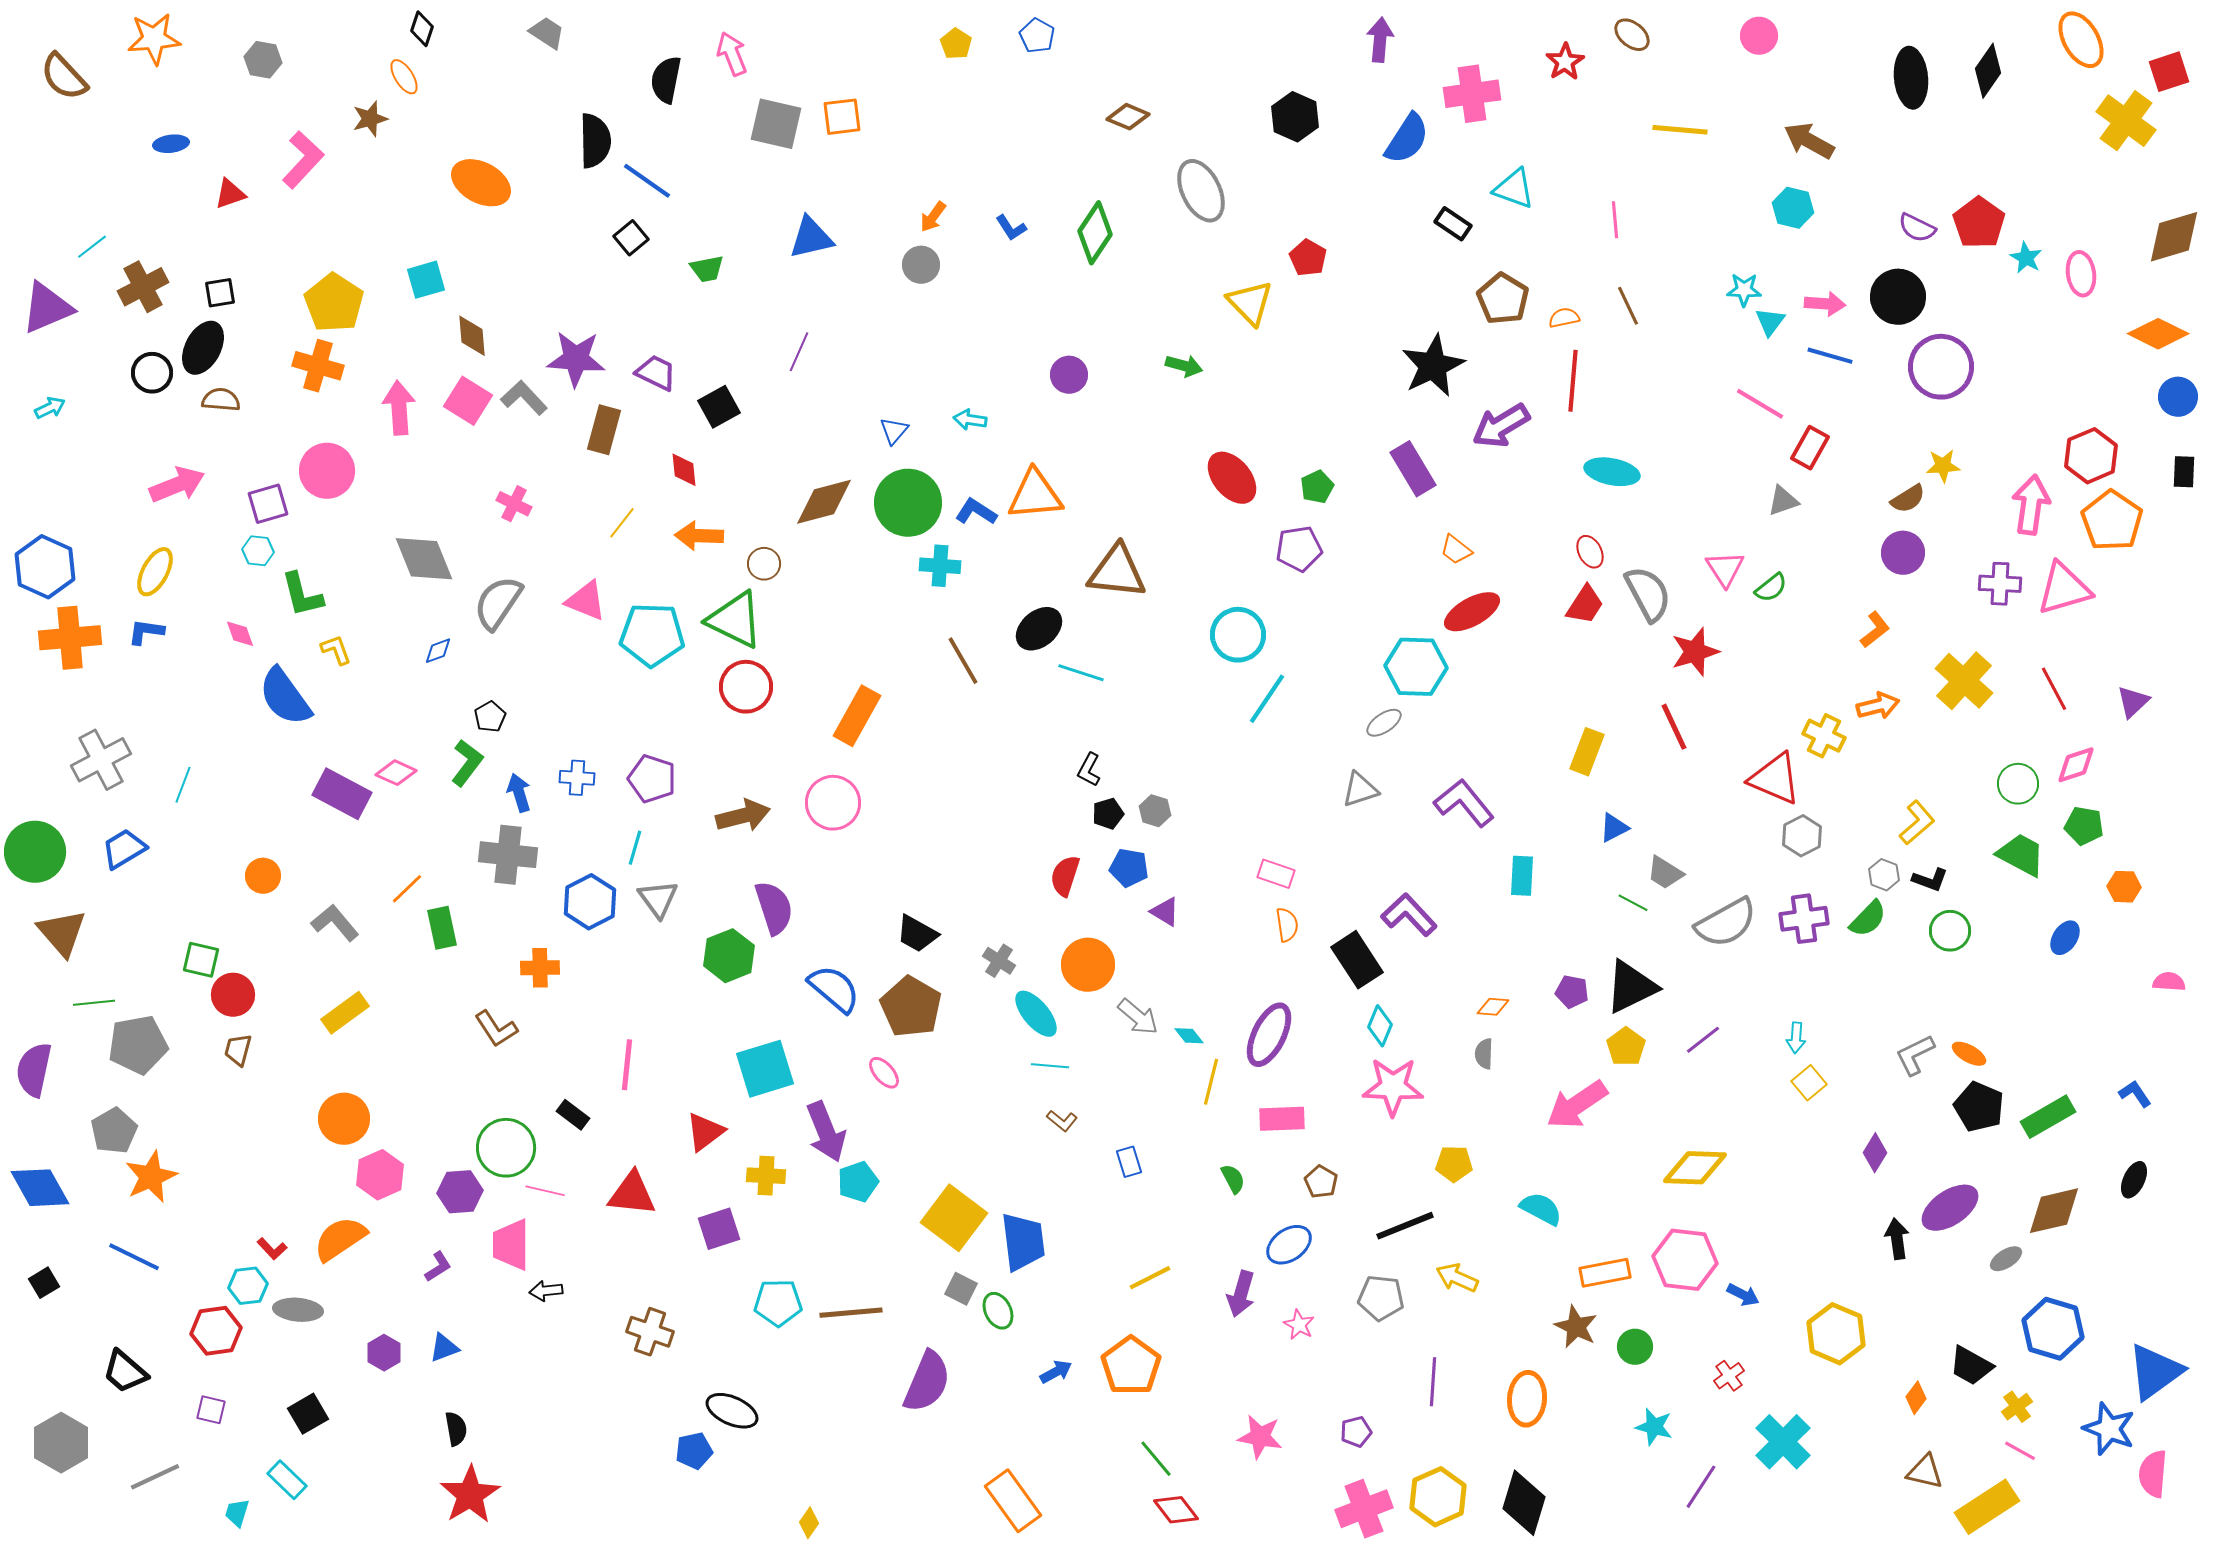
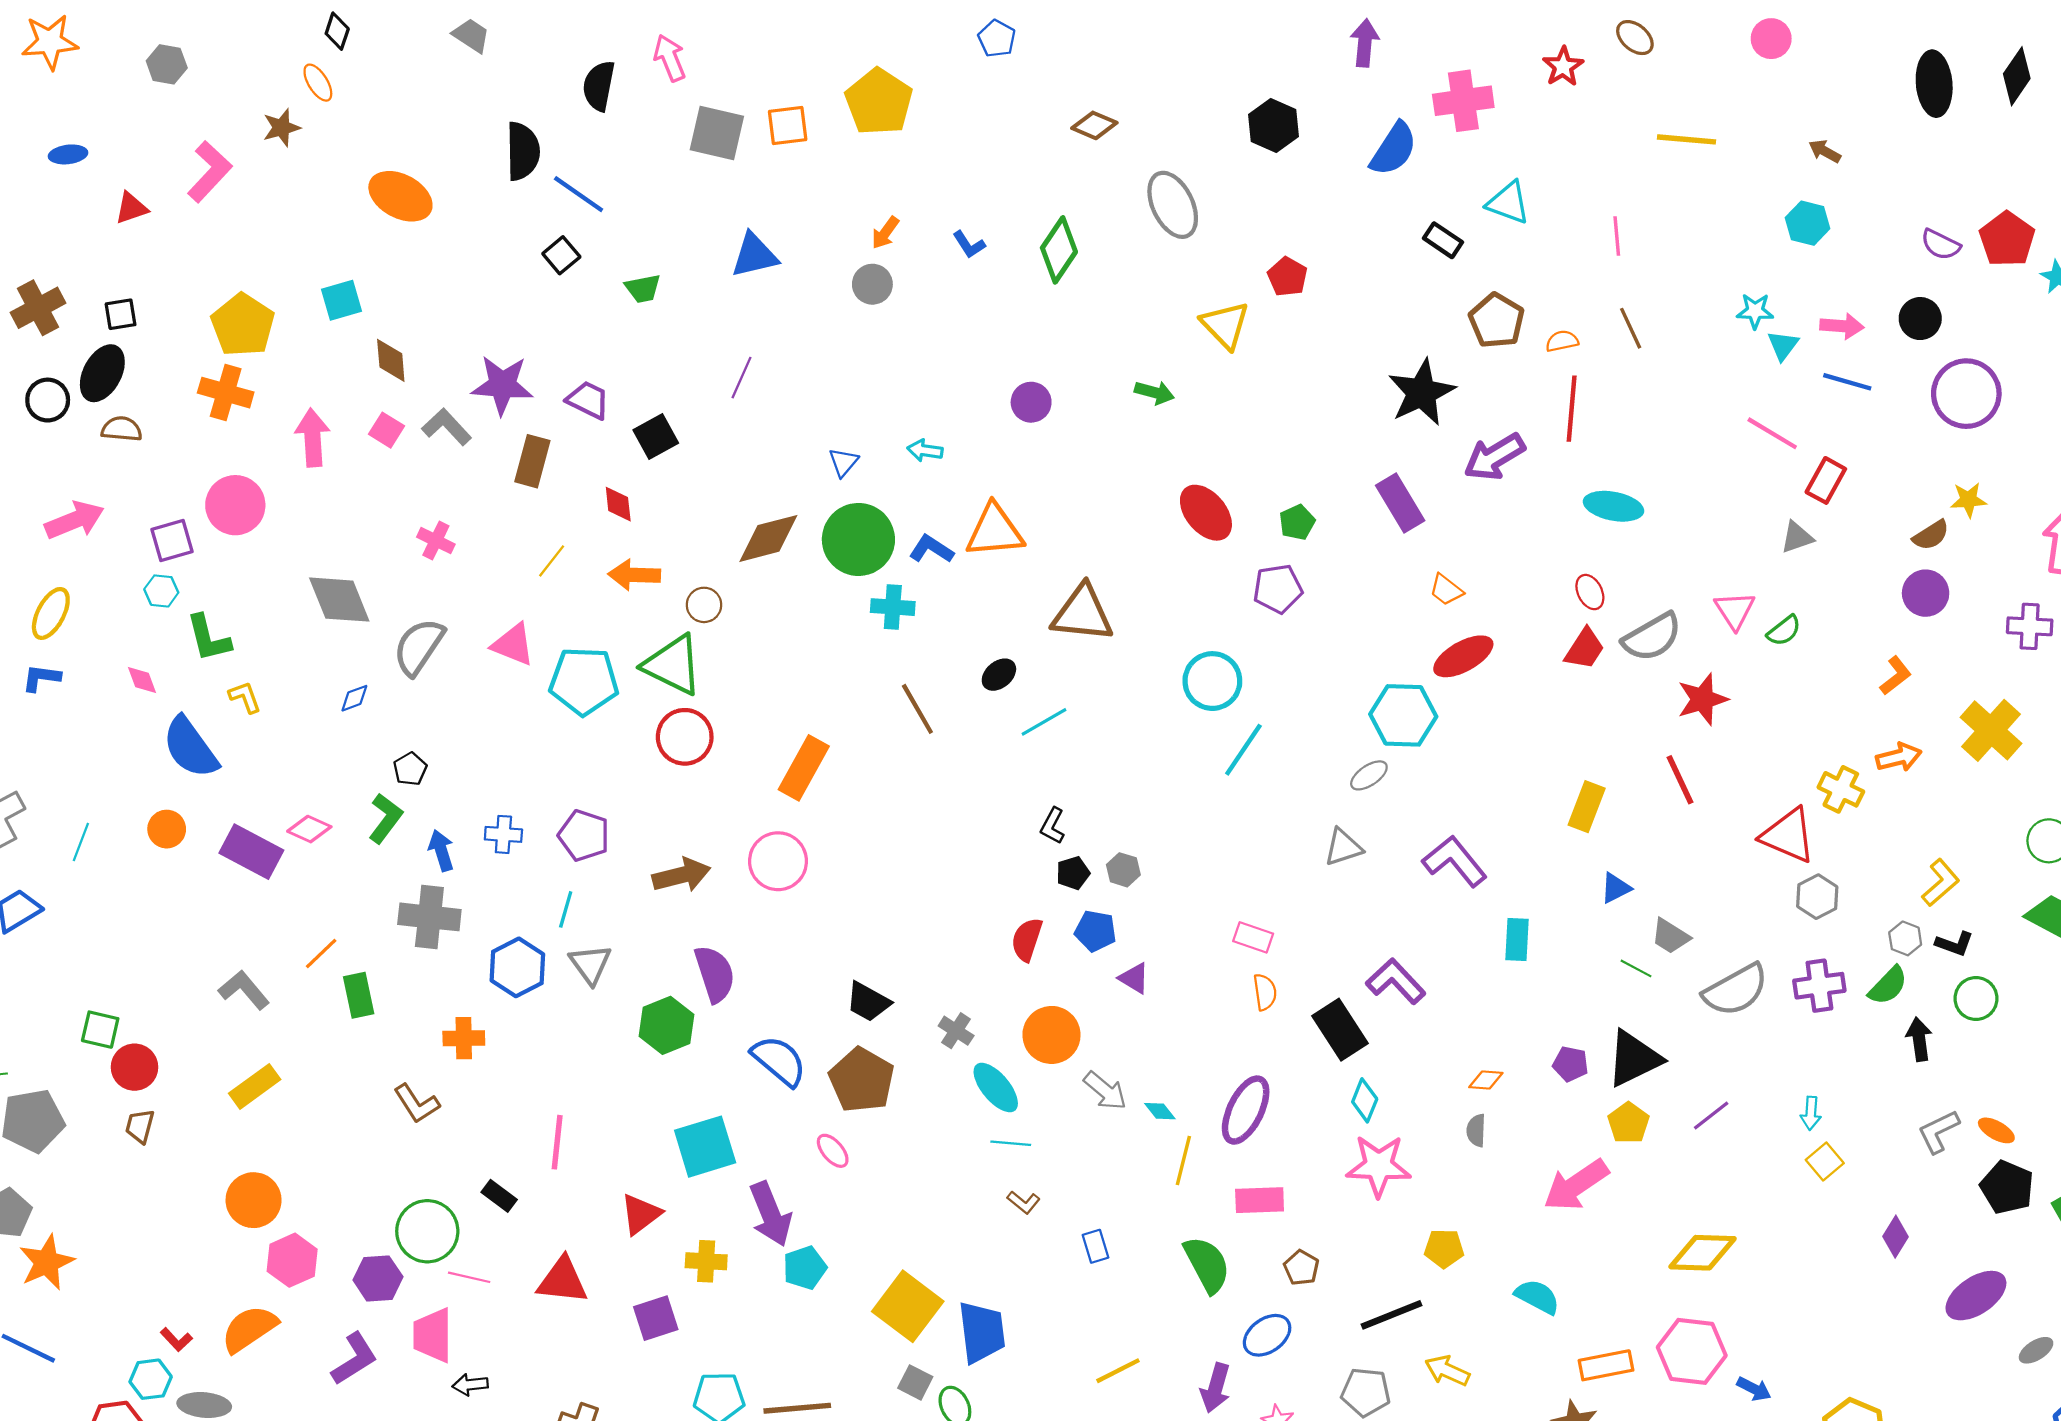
yellow pentagon: (956, 44) -> (879, 102), moved, size x2.0
brown arrow: (1809, 141) -> (1825, 151), size x0.6
black circle: (1898, 297) -> (1920, 319), size x0.7
pink square: (468, 401) -> (387, 430), size x0.7
gray semicircle: (1648, 594) -> (1652, 637), turned 88
black ellipse: (1039, 629) -> (999, 675), size x0.7
cyan line: (1081, 673) -> (1044, 722), turned -48
orange circle: (263, 876) -> (167, 829), moved
green semicircle: (1233, 1179) -> (1207, 1264), size x1.8
black arrow: (1897, 1239) -> (1919, 1039), moved
purple L-shape: (438, 1267) -> (354, 1359), size x1.6

